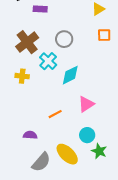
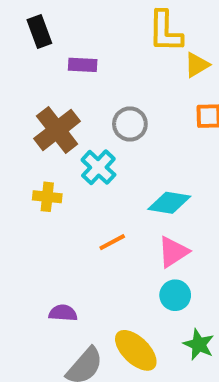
cyan diamond: (70, 75) -> (169, 203), moved, turned 35
orange line: (55, 114) -> (112, 242), moved
cyan circle: (87, 135) -> (175, 295), moved

